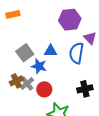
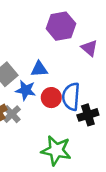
blue semicircle: (76, 53) -> (71, 97), moved
red circle: (44, 89) -> (51, 98), moved

